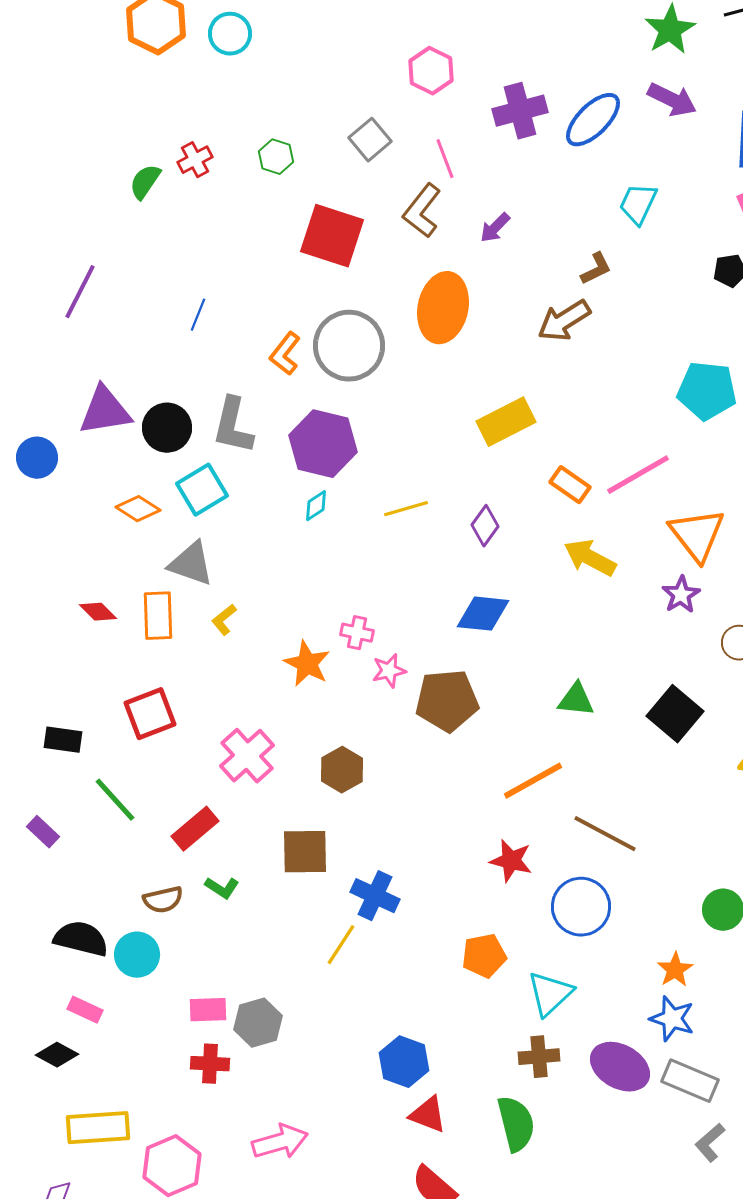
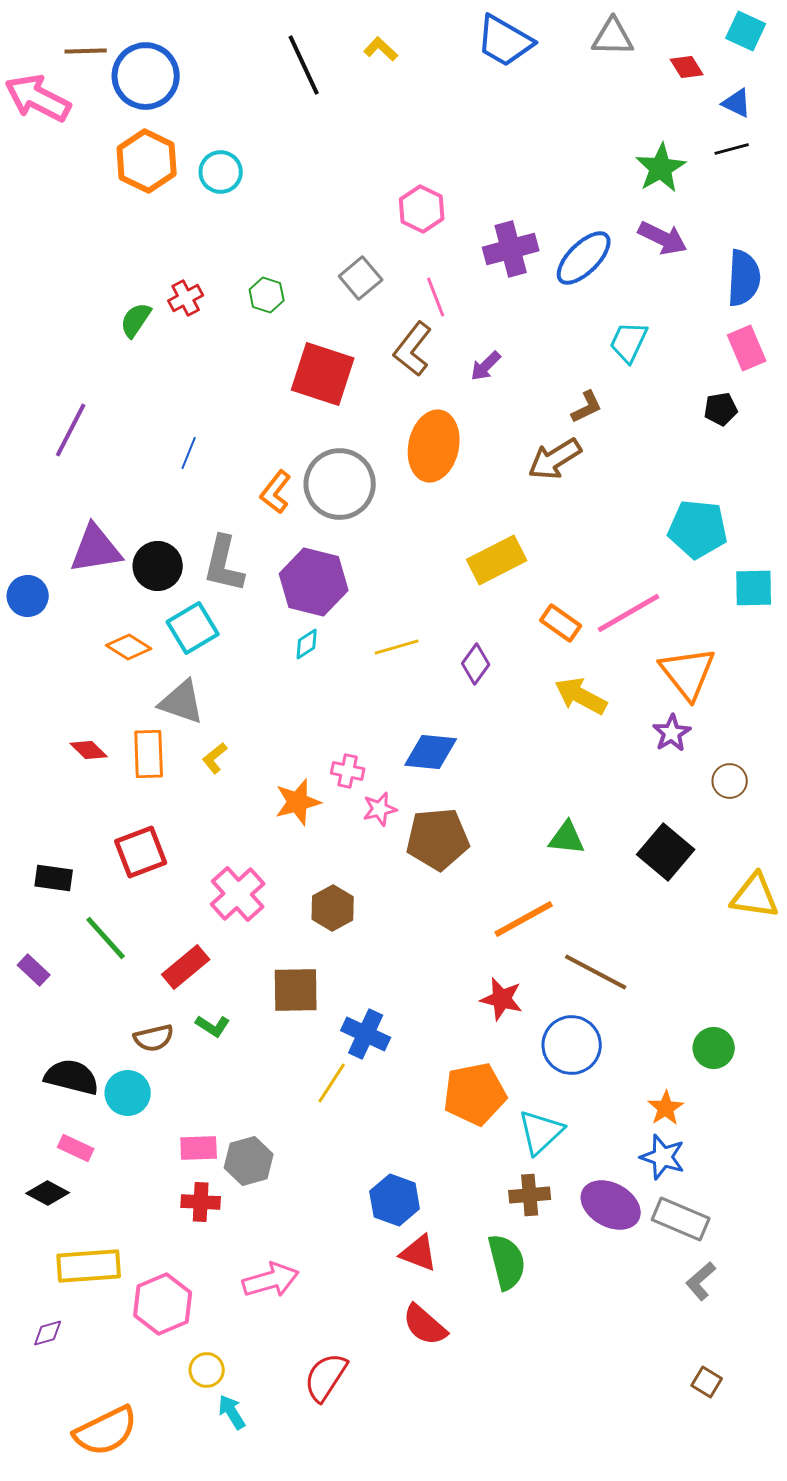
blue diamond: (483, 614) -> (431, 752), moved
orange star: (307, 664) -> (298, 802), turned 30
orange pentagon: (484, 956) -> (475, 1094), size x1.4

